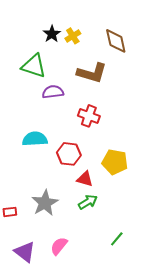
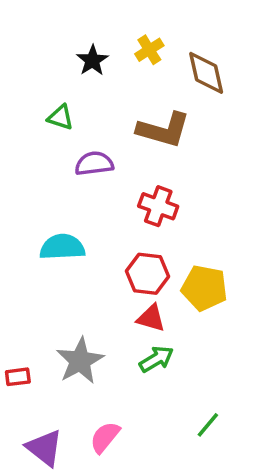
yellow cross: (73, 36) -> (149, 50), moved
green triangle: (34, 66) -> (60, 117), size x0.6
red hexagon: (69, 154) -> (148, 274), moved

